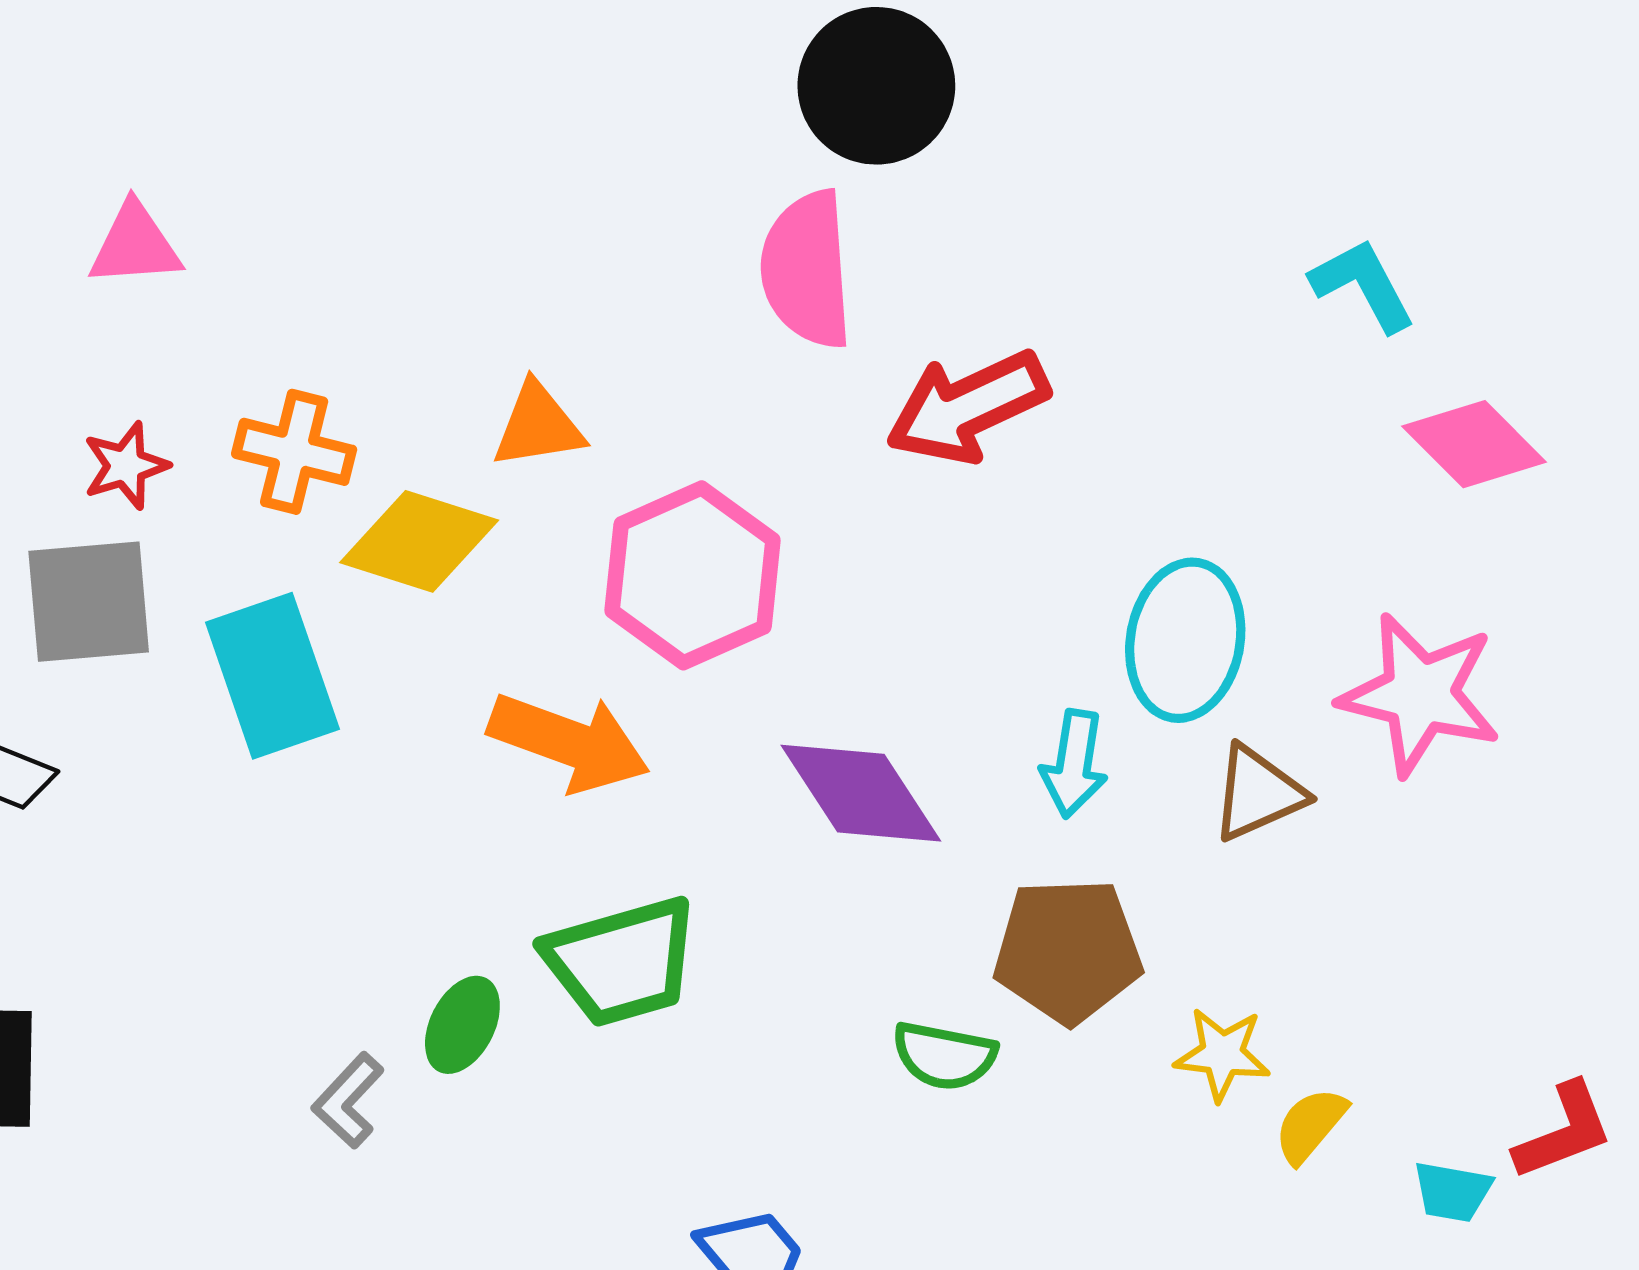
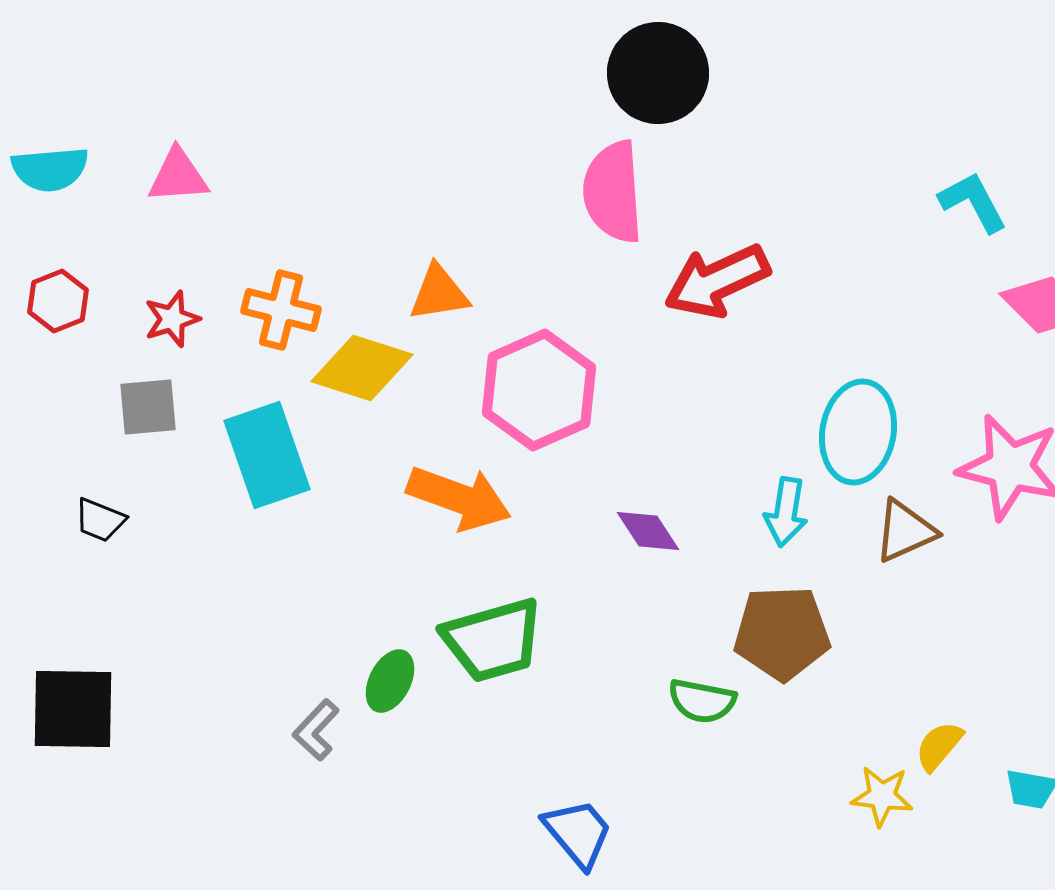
gray square: (89, 602) -> (148, 407), size x0.7
purple diamond: (861, 793) -> (648, 531), size x0.6
yellow star: (1222, 1054) -> (882, 796), moved

